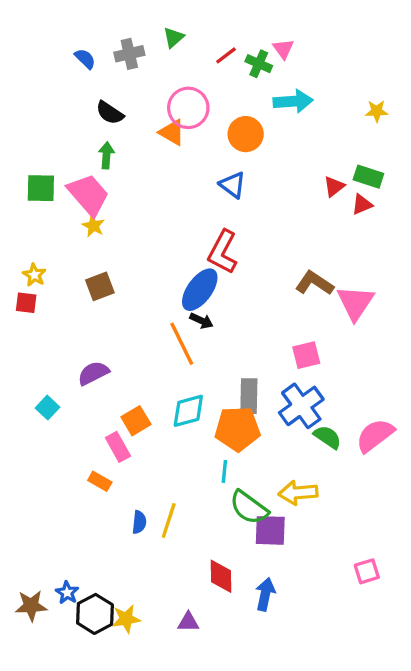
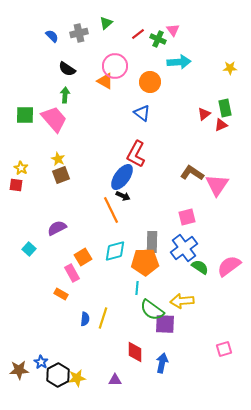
green rectangle: (368, 177) -> (225, 108), turned 60
yellow star: (93, 226) -> (58, 159), moved

